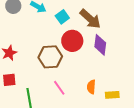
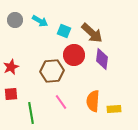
cyan square: (62, 17) -> (64, 31), turned -32
orange semicircle: (91, 87) -> (93, 101), size x1.5

